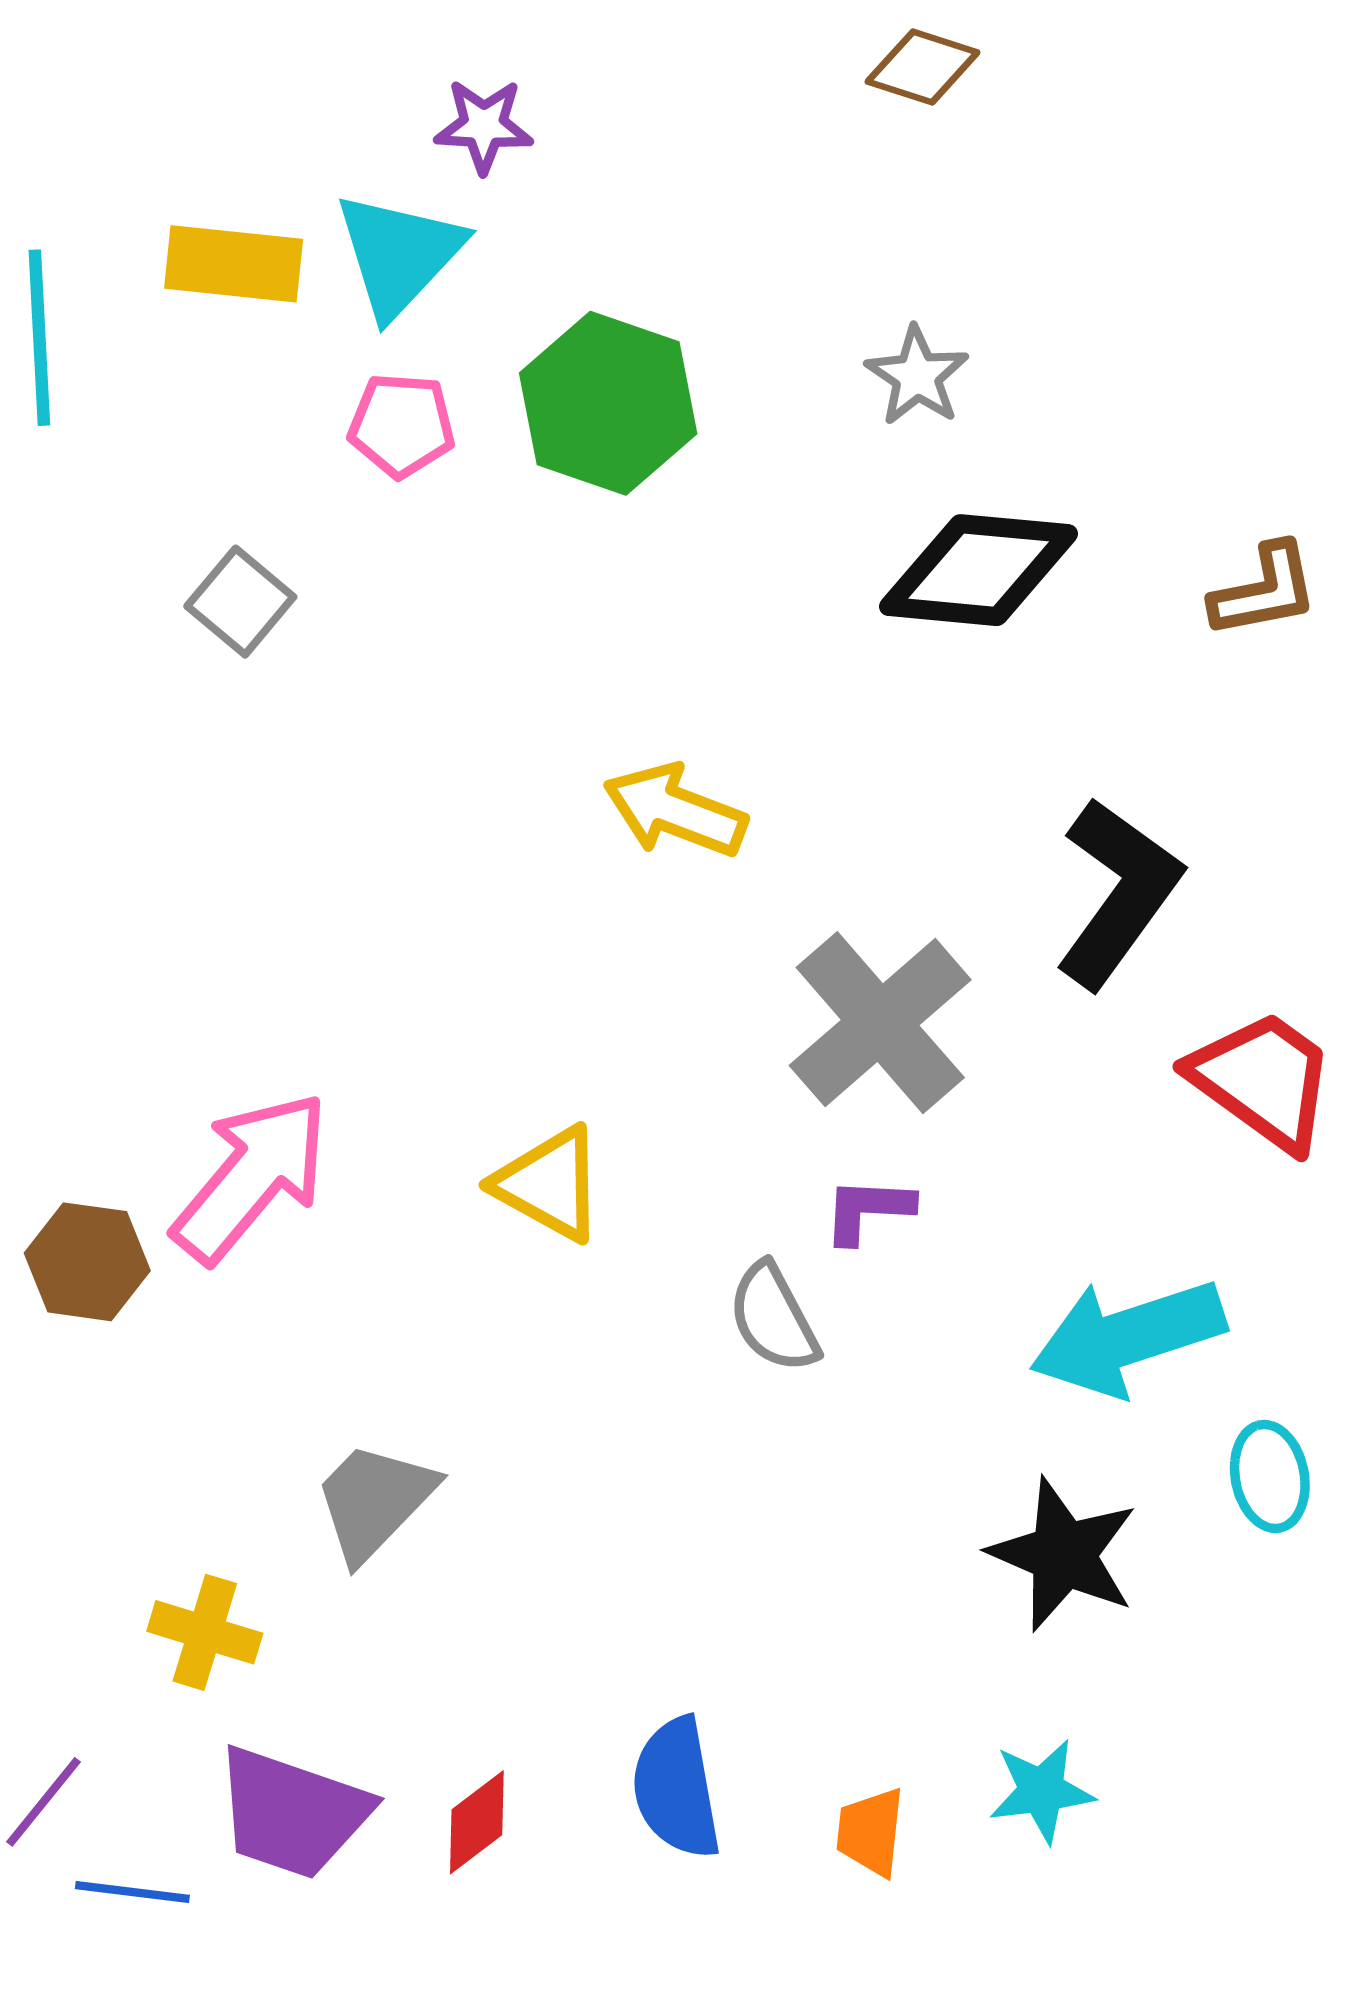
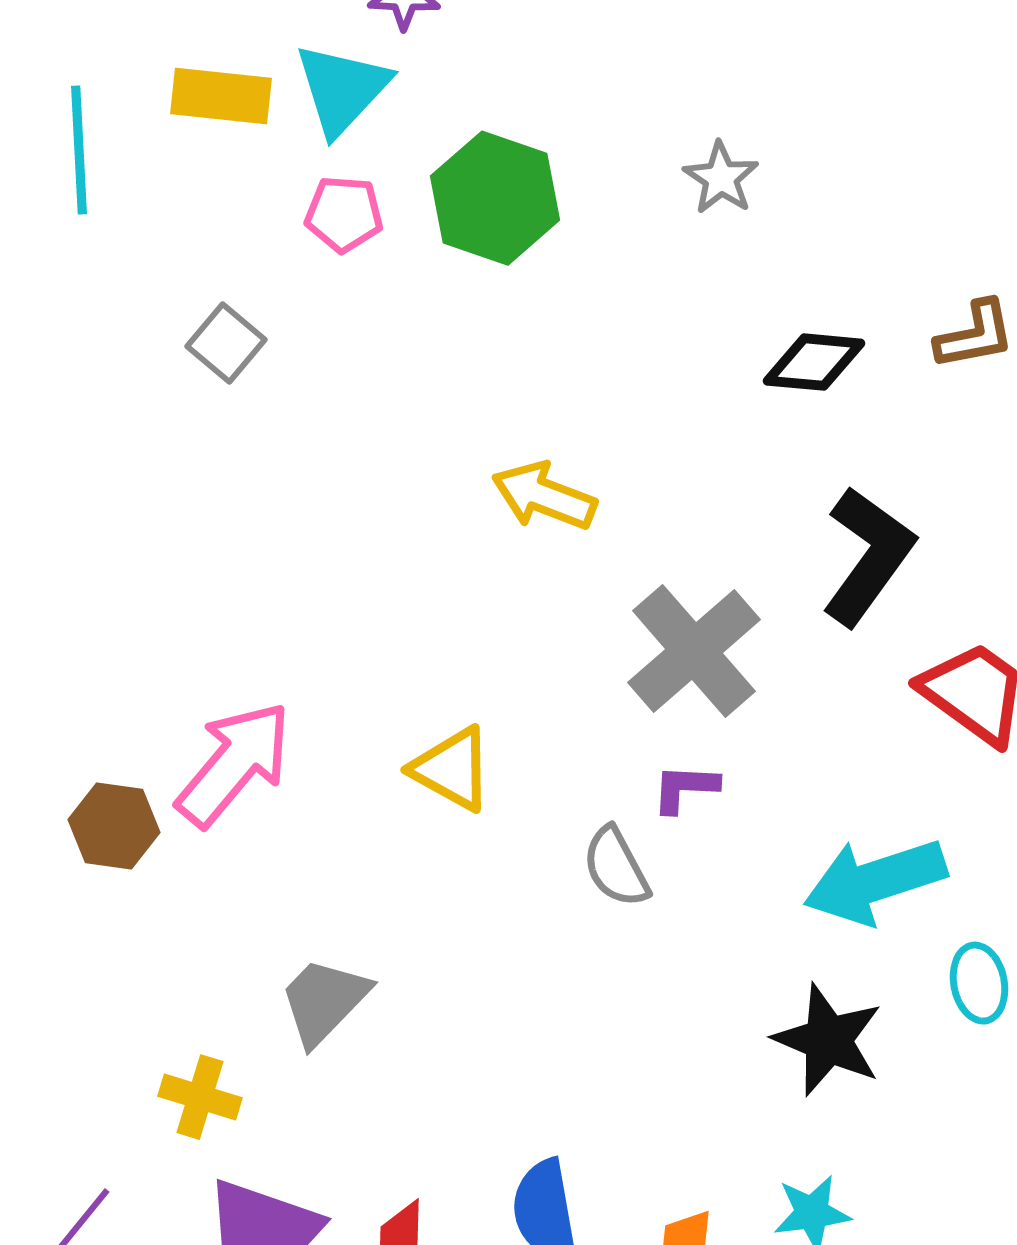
black diamond: (979, 570) -> (814, 362), moved, size x0.7

